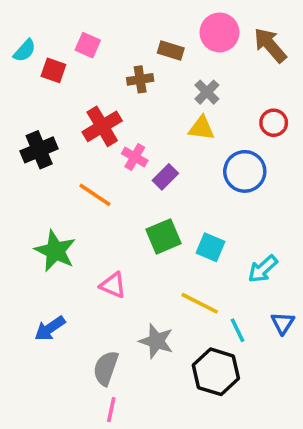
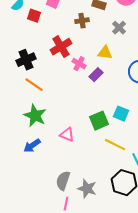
yellow triangle: (201, 128) -> (105, 53), moved
orange line: (95, 195) -> (34, 85), moved
green square: (164, 236) -> (99, 121), moved
blue arrow: (50, 328) -> (32, 146), moved
gray star: (156, 341) -> (87, 189), moved

